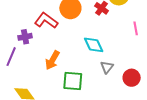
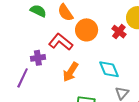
orange arrow: (52, 60) -> (70, 72), moved

